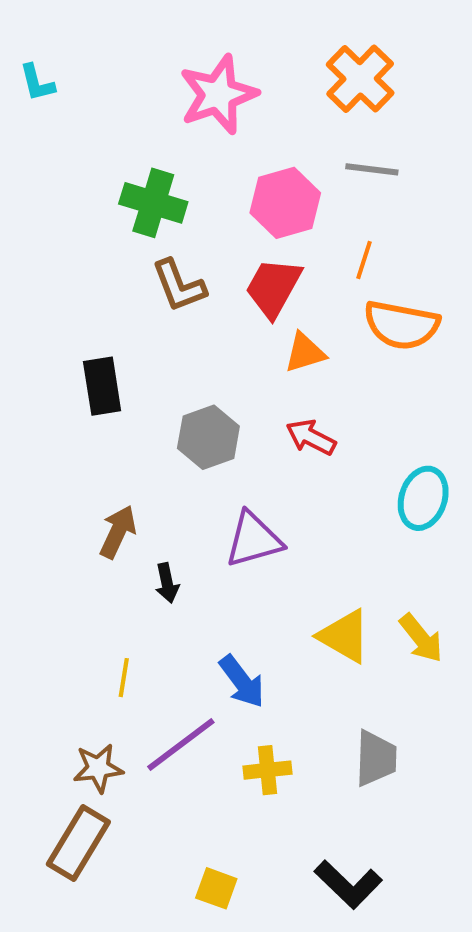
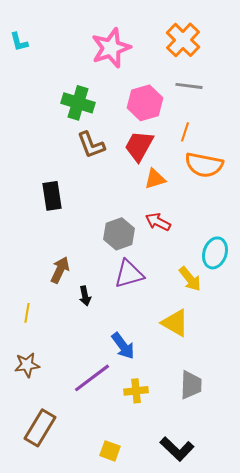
gray hexagon: (208, 437) -> (119, 234), moved
yellow arrow: (421, 638) -> (190, 279), moved
yellow line: (124, 678) -> (27, 313), moved
brown star: (98, 768) -> (27, 365), moved

